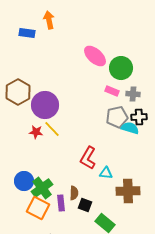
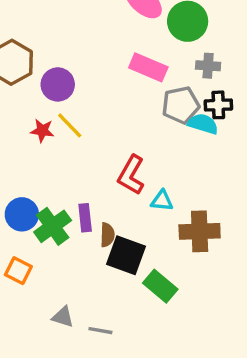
pink rectangle: (112, 91) -> (148, 67), moved, size x1.5
purple circle: (45, 105) -> (58, 84), size x0.7
purple rectangle: (61, 203) -> (85, 218), moved
black square: (85, 205) -> (126, 255), size x1.6
orange square: (38, 208) -> (18, 271), moved, size x0.7

